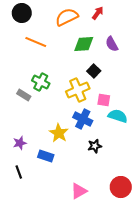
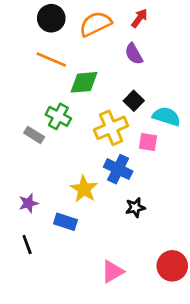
black circle: (22, 13) -> (51, 18), moved
green diamond: (84, 44) -> (84, 82), moved
purple semicircle: (112, 44) -> (134, 54), moved
cyan semicircle: (118, 116) -> (167, 116), moved

